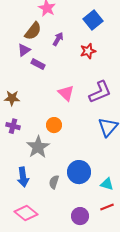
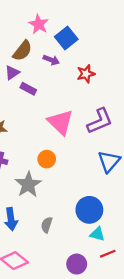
blue square: (93, 20) -> (66, 38), moved
purple arrow: (58, 39) -> (51, 60), turned 80
pink triangle: (66, 93) -> (61, 122), size x1.4
blue circle: (79, 172) -> (89, 210), moved
cyan triangle: (107, 184) -> (97, 234), moved

